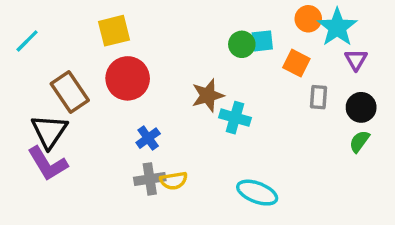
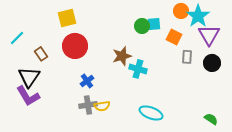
cyan line: (27, 41) -> (17, 38), moved
purple triangle: (356, 60) -> (209, 35), size x1.6
brown rectangle: (70, 92) -> (41, 54), size x0.6
green semicircle: (359, 141) -> (211, 119), moved, turned 88

